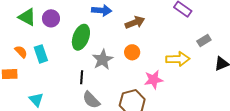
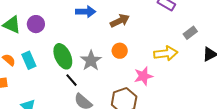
green ellipse: (81, 37) -> (63, 56), moved, turned -40
black line: (82, 77) -> (71, 80), turned -40

